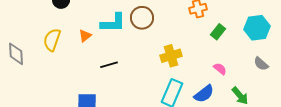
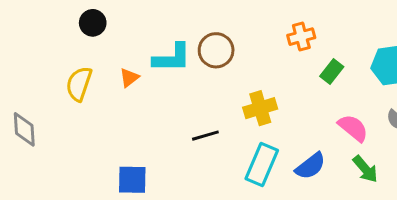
gray diamond: (16, 54) -> (24, 129), moved
black line: (109, 65) -> (205, 136), moved
pink semicircle: (220, 69) -> (353, 128), moved, size x1.5

